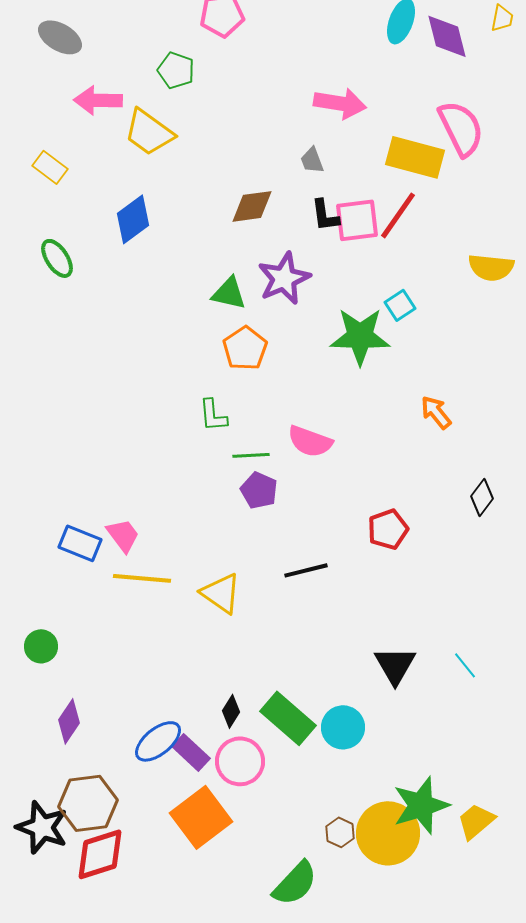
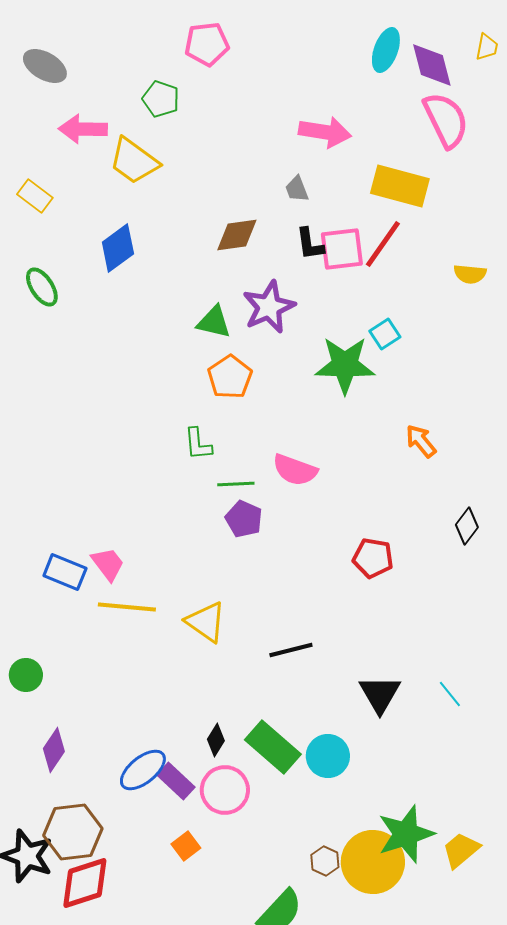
pink semicircle: (461, 128) -> (446, 120), moved
yellow semicircle: (491, 267) -> (470, 274), moved, size x0.7
red pentagon: (388, 529) -> (373, 558), turned 30
black line: (306, 570) -> (291, 650), moved
orange square: (201, 817) -> (186, 846), size x0.5

